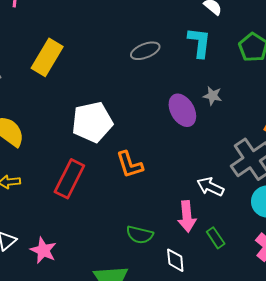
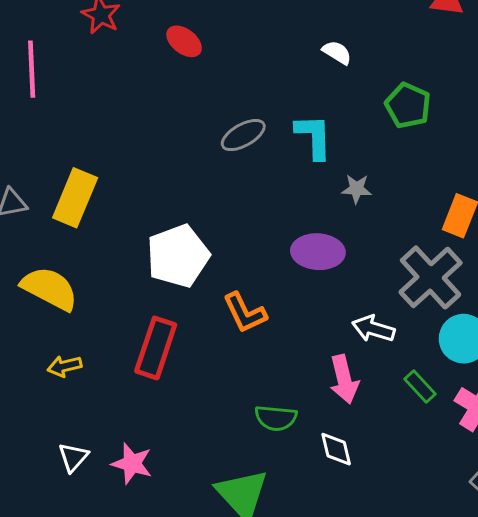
cyan L-shape: (199, 43) -> (314, 137), moved
yellow rectangle: (47, 57) -> (75, 198), moved
purple ellipse: (182, 110) -> (318, 252), moved, turned -48
green rectangle: (216, 238) -> (420, 387), moved

